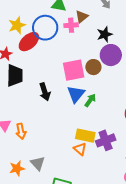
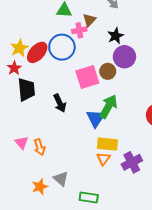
yellow star: (17, 25) -> (19, 48), moved
blue circle: (45, 28) -> (62, 47), moved
blue triangle: (76, 94) -> (95, 118), moved
green arrow: (90, 100) -> (108, 106), size x1.6
purple cross: (106, 140) -> (132, 162), moved
orange triangle: (80, 149) -> (103, 159), turned 32

